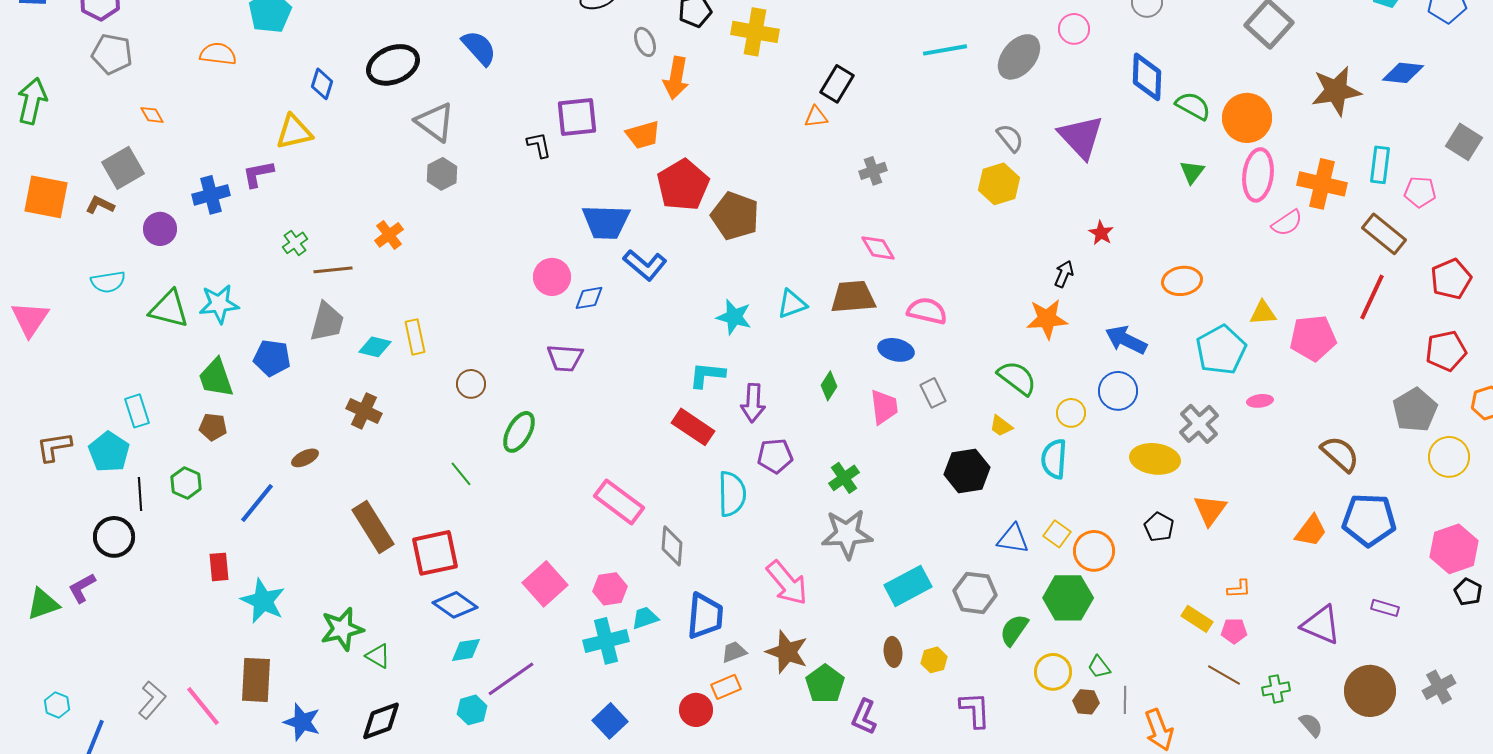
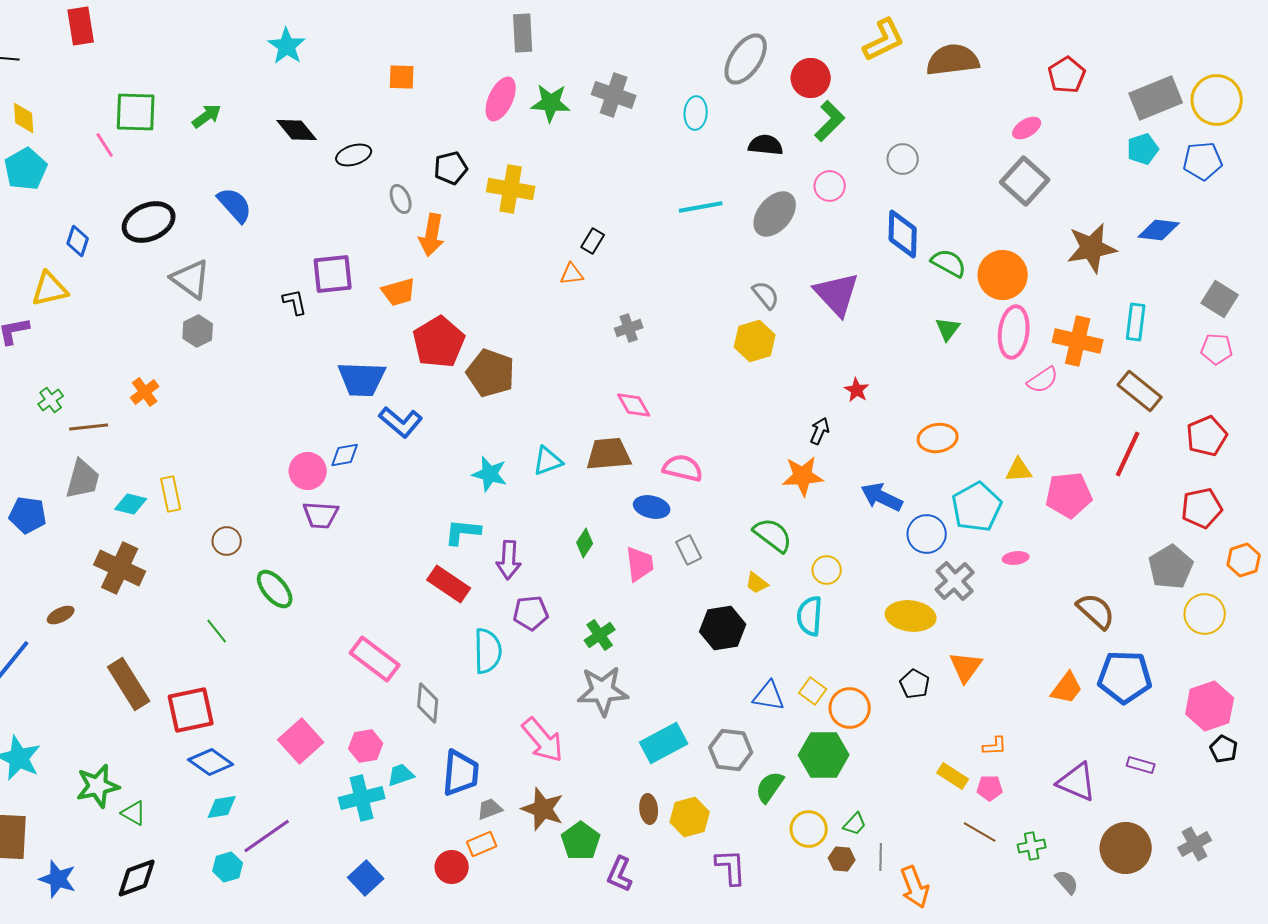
black rectangle: (837, 84) -> (593, 241), size x0.7
pink pentagon: (1420, 192) -> (1217, 349), moved
pink circle: (552, 277) -> (308, 471), moved
blue circle: (1118, 391) -> (927, 534), moved
brown cross: (364, 411) -> (120, 568), size x1.4
green ellipse: (519, 432) -> (275, 589), turned -69
yellow hexagon: (934, 660) -> (690, 817), size x1.5
green trapezoid: (1099, 667) -> (855, 824), turned -100

